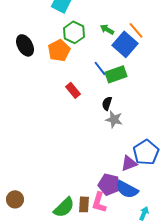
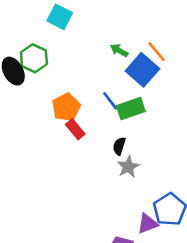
green hexagon: (74, 32) -> (34, 58), moved
orange pentagon: (59, 50) -> (66, 107), moved
gray star: (114, 119) -> (128, 167), turned 30

